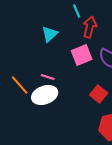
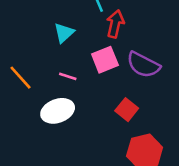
pink line: (48, 77) -> (68, 76), moved
orange line: (20, 85) -> (20, 78), moved

